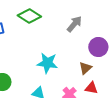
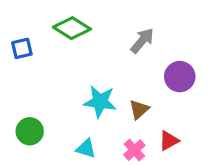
brown triangle: (85, 68) -> (139, 109), moved
red triangle: (91, 88) -> (169, 141), turned -40

